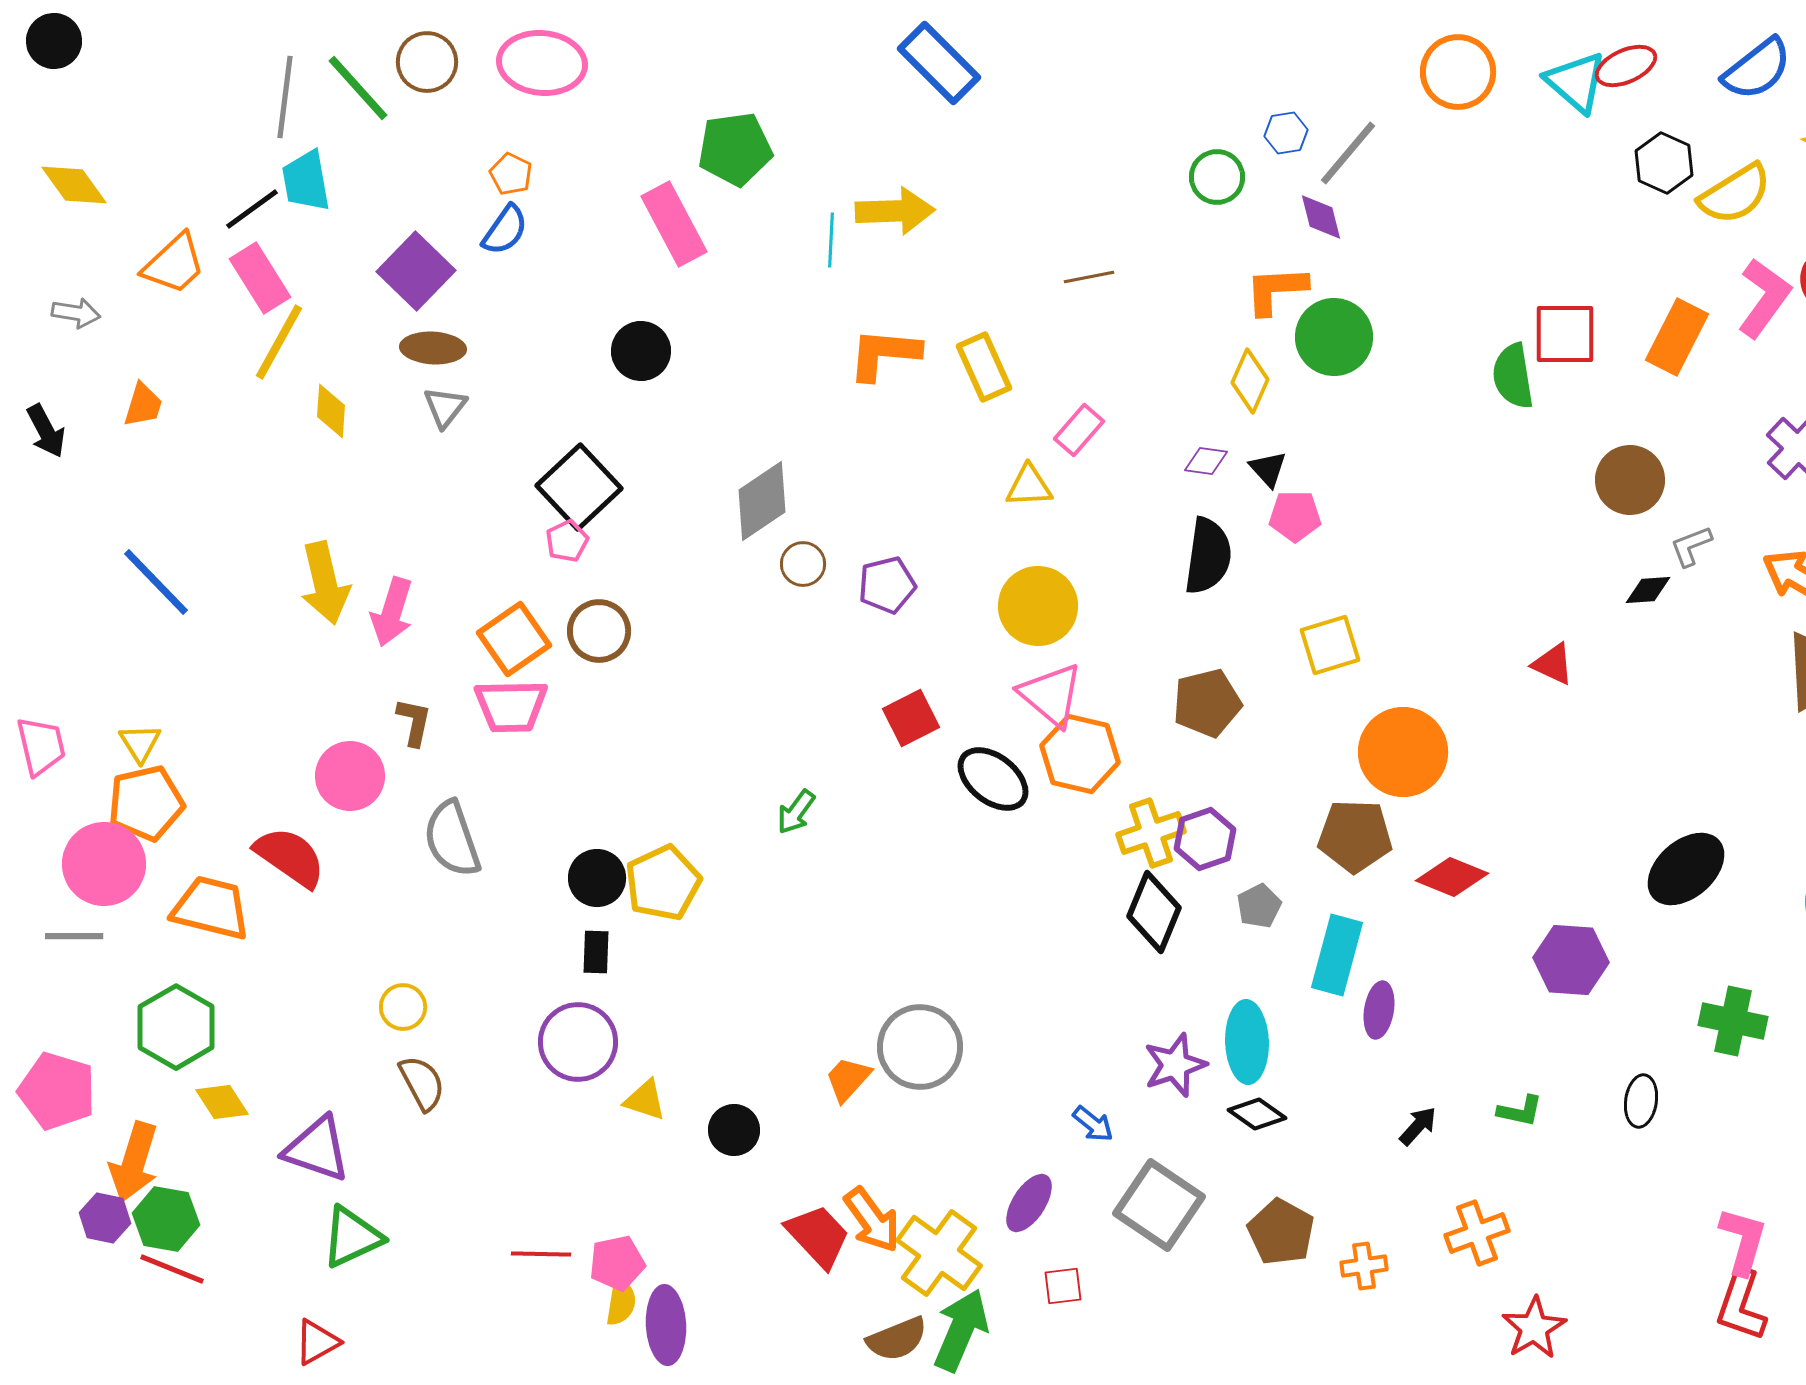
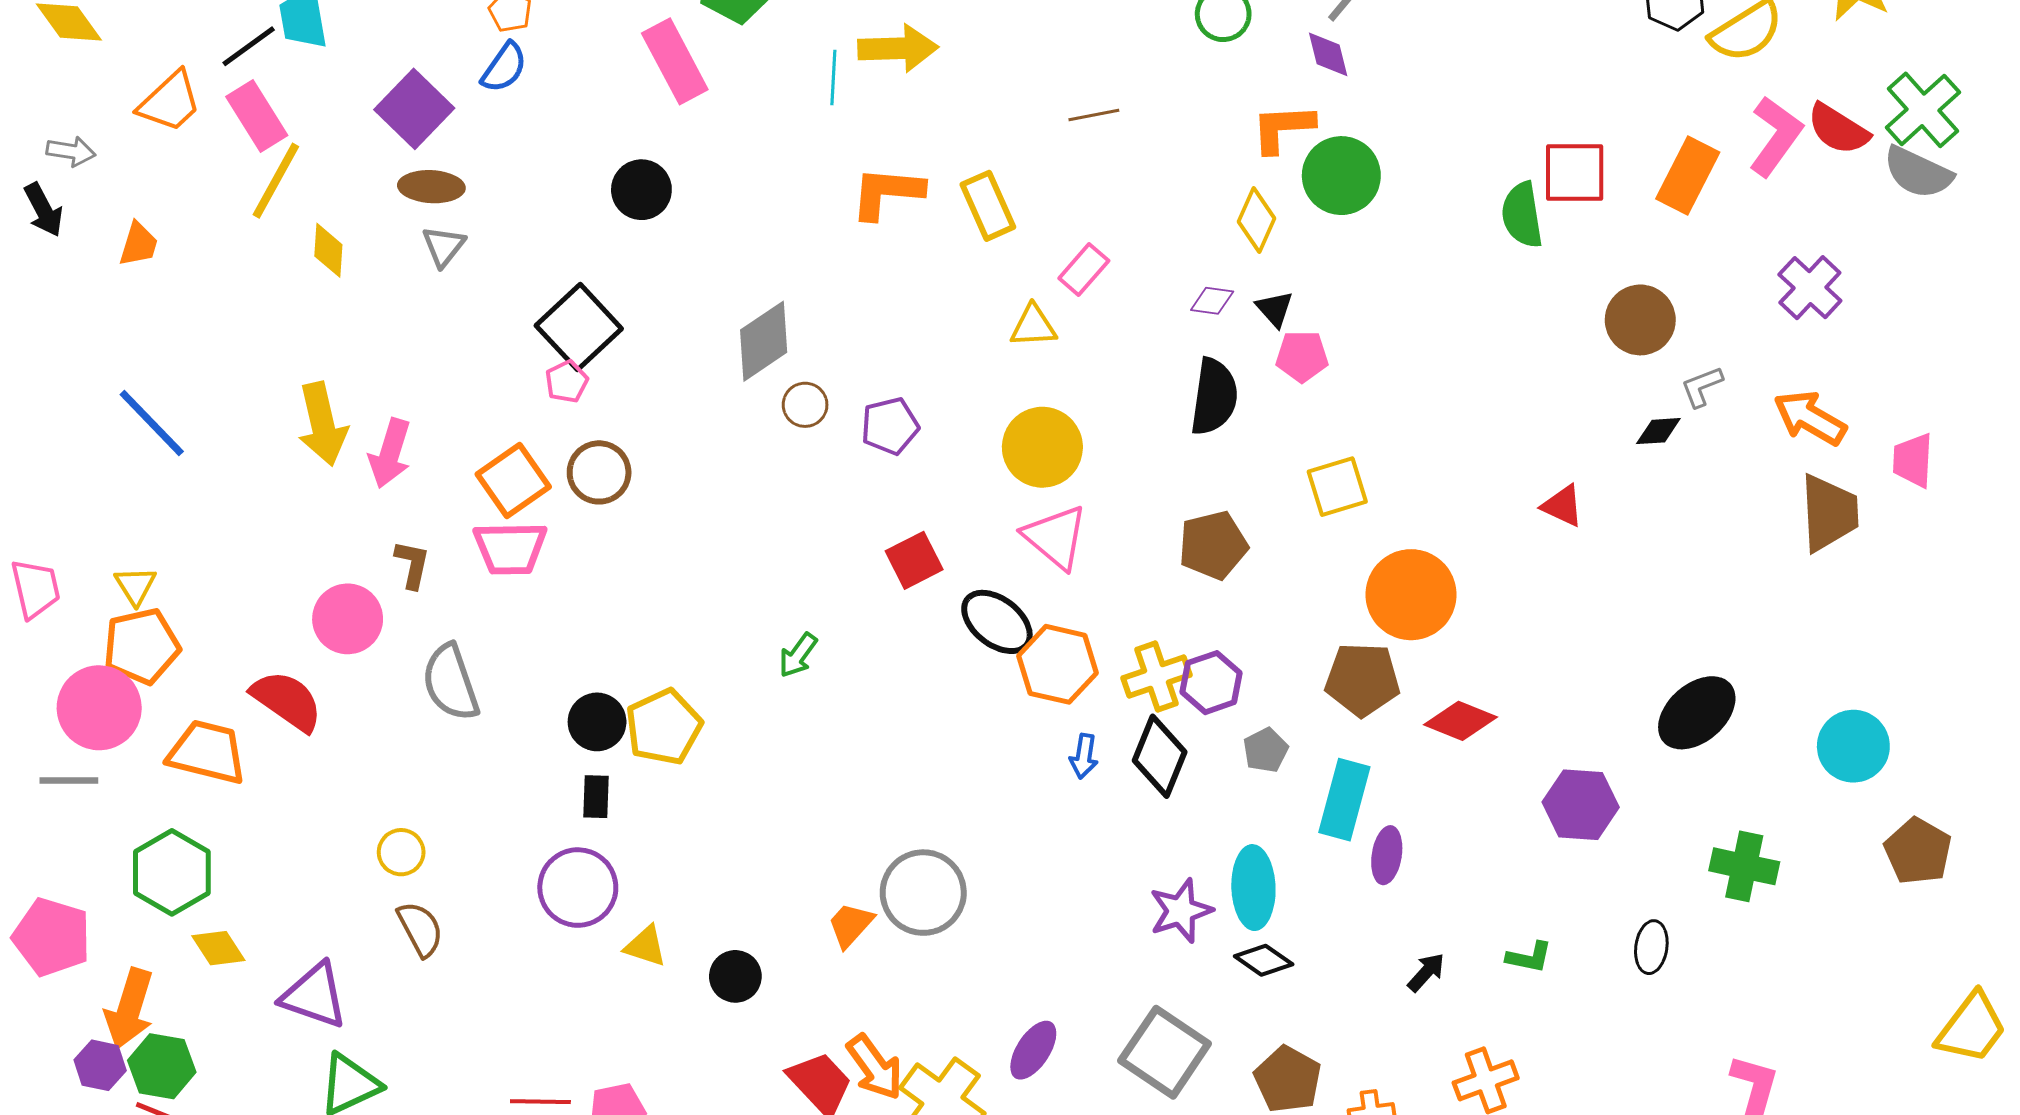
black arrow: (46, 431) -> (44, 210), moved
orange hexagon: (1080, 754) -> (1058, 664), moved
blue arrow: (1093, 1124) -> (1084, 756), moved, turned 60

